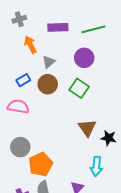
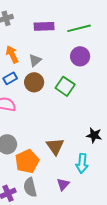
orange arrow: (30, 45) -> (12, 54), moved
purple circle: (84, 58) -> (80, 56), moved
brown triangle: (87, 128) -> (55, 146), moved

